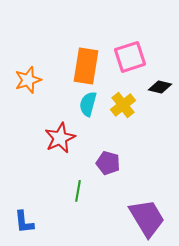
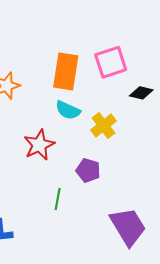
cyan semicircle: (88, 104) -> (68, 110), turned -80
yellow cross: (123, 105) -> (104, 126), moved

